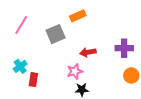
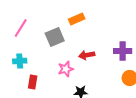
cyan cross: (20, 66) -> (20, 61), moved, turned 32
pink star: (75, 71) -> (66, 69), moved

